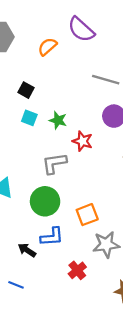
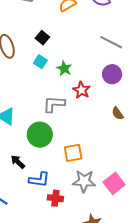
blue L-shape: (52, 237) -> (39, 180), moved
black arrow: (27, 250) -> (18, 162), moved
red cross: (77, 270) -> (55, 198), turned 35

